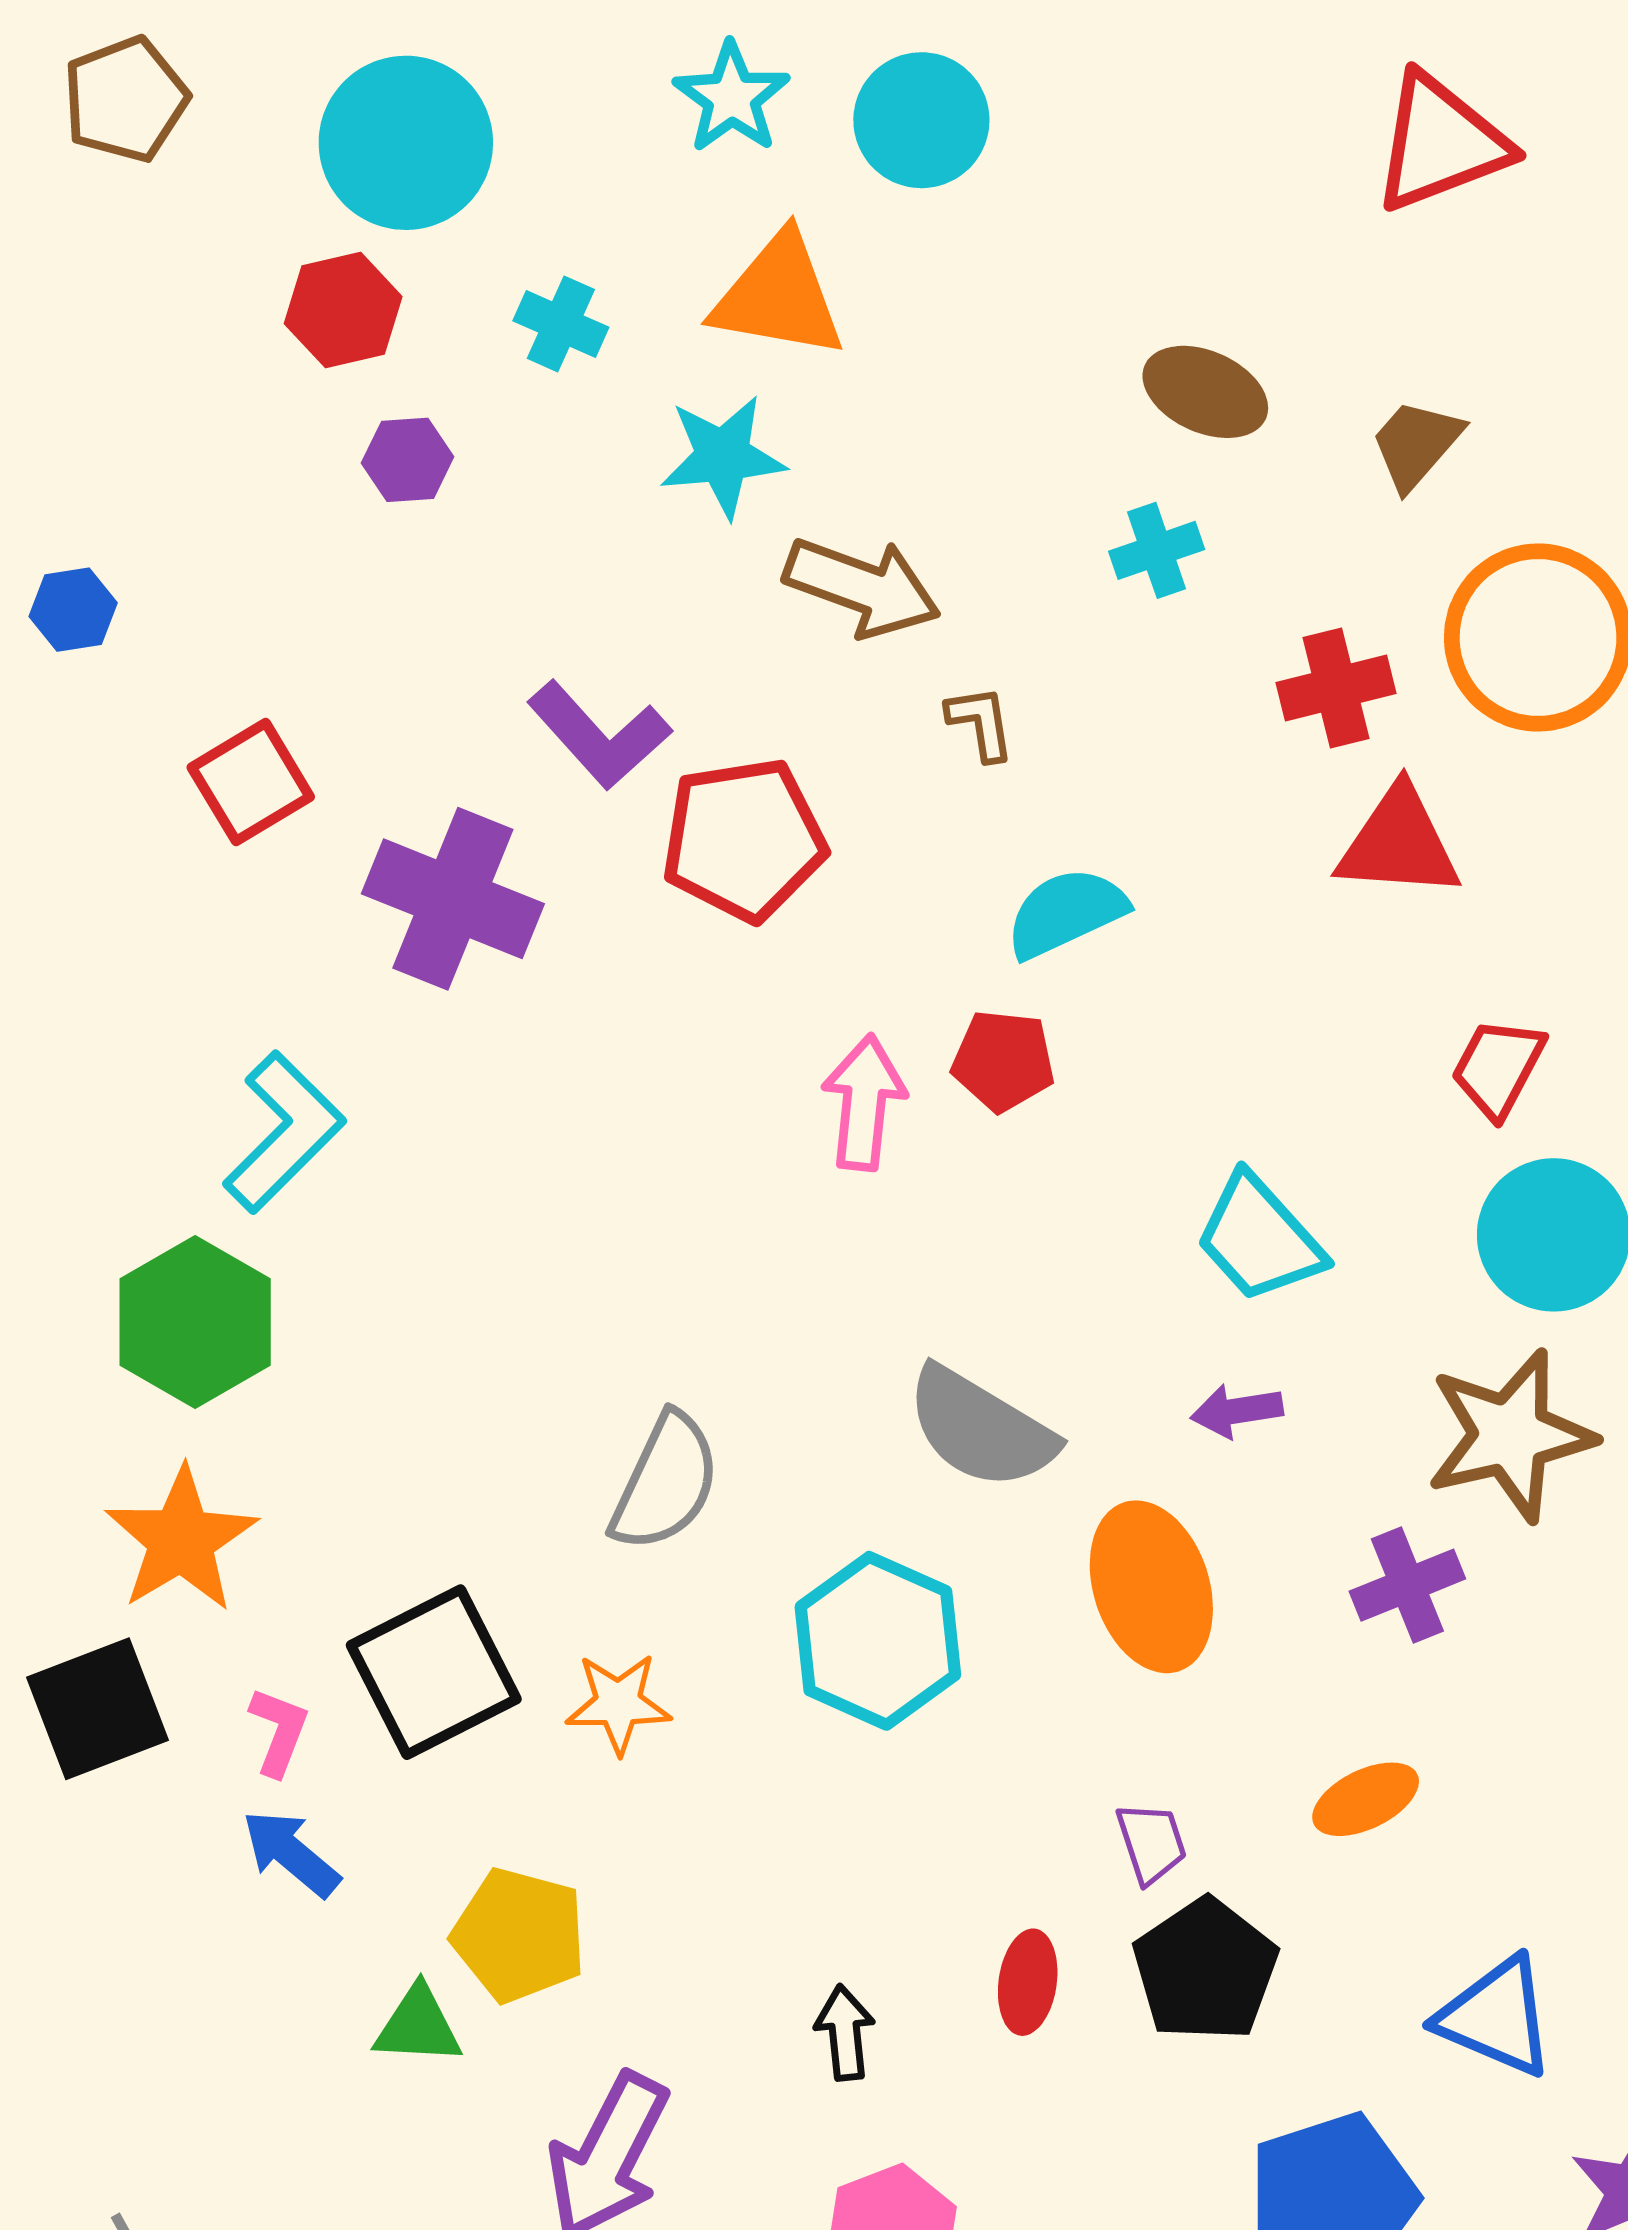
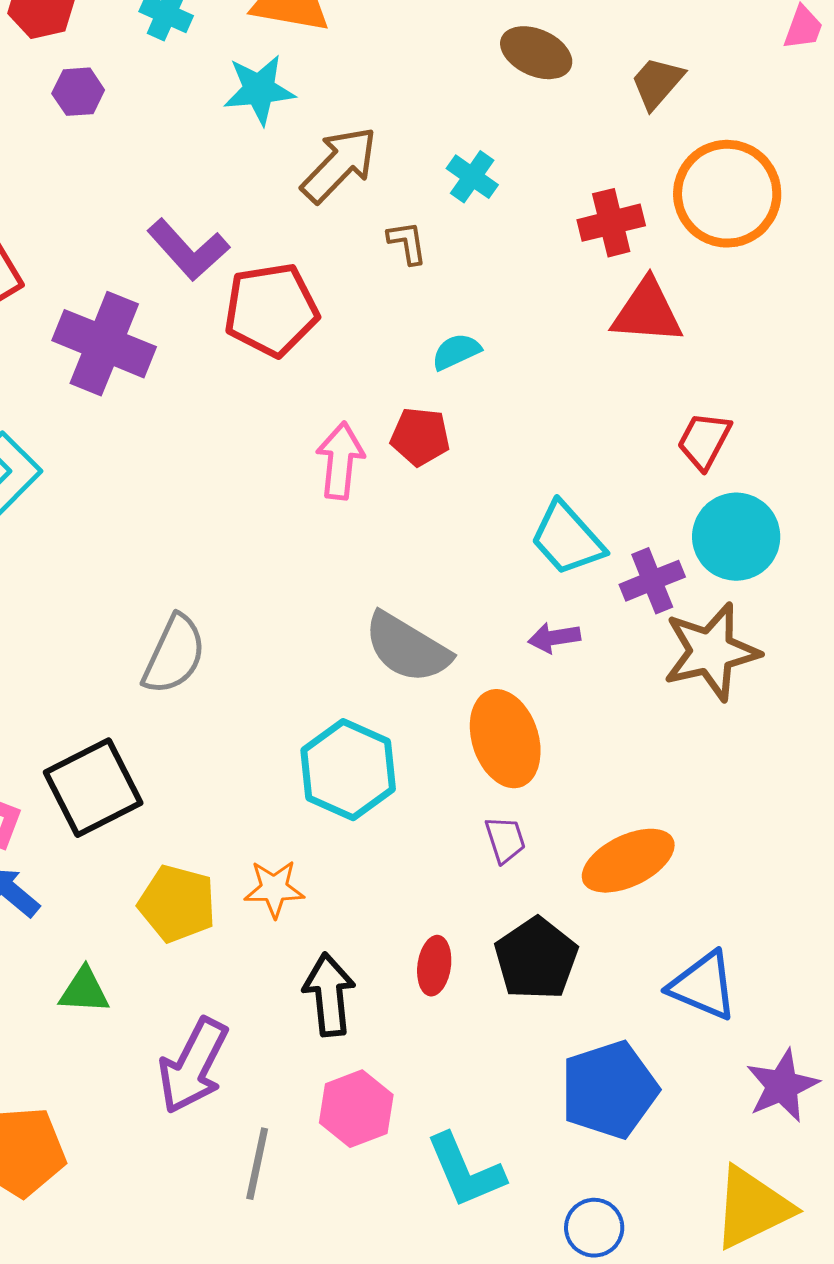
cyan cross: (1157, 550) -> (472, 177), moved, turned -36
brown arrow: (862, 587) -> (339, 165), turned -66
cyan semicircle: (1066, 913) -> (456, 352), size x0.7
gray semicircle: (665, 1482) -> (174, 655), moved
purple cross: (1407, 1585) -> (652, 581), moved
orange star: (618, 1703) -> (274, 889), moved
orange ellipse: (1366, 1799) -> (628, 861), size x1.5
purple trapezoid: (1151, 1843) -> (505, 840), moved
yellow pentagon: (519, 1935) -> (177, 904), moved
black arrow: (845, 2033) -> (329, 995), size x1.5

